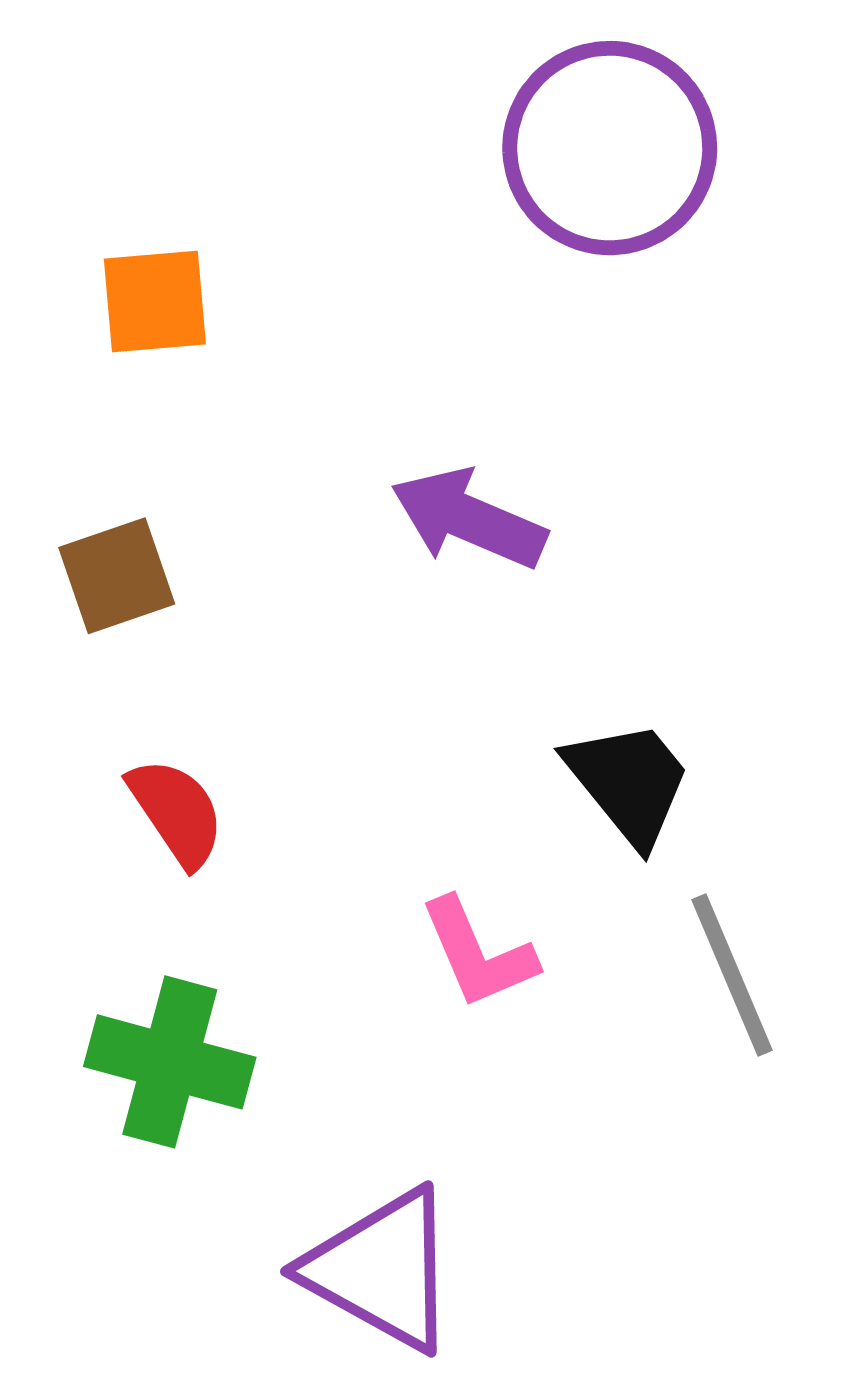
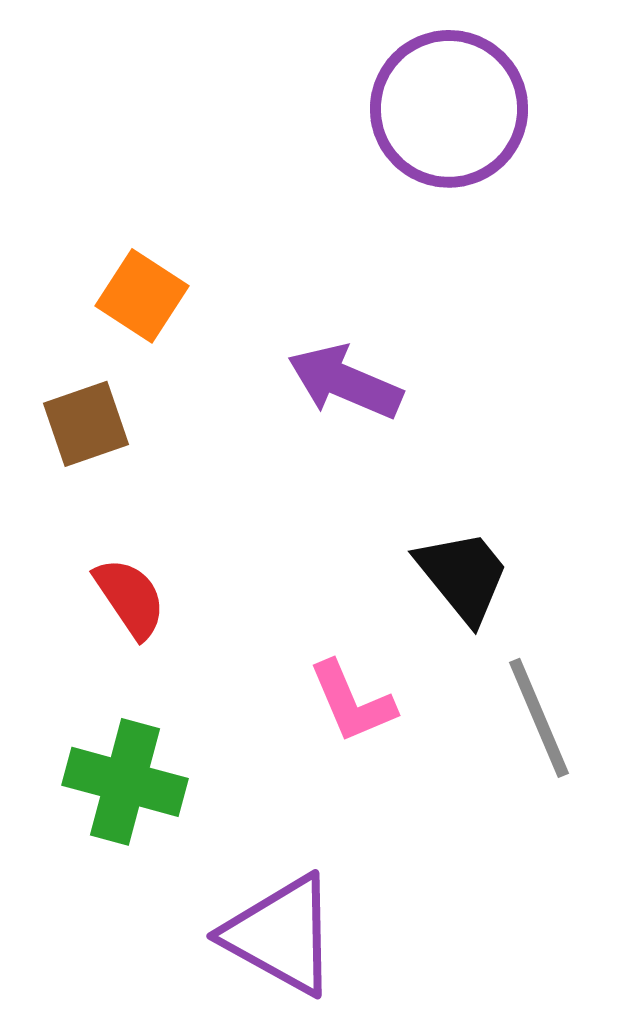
orange square: (155, 301) -> (142, 296), moved, turned 38

